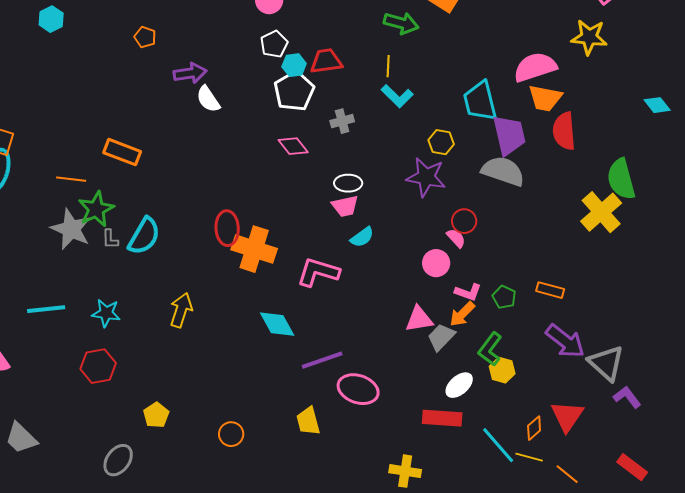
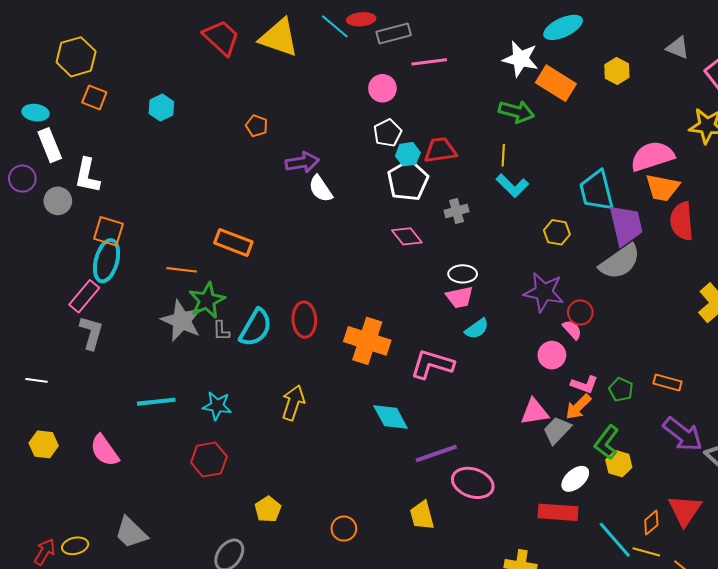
gray semicircle: (503, 171) -> (620, 262), turned 126
purple star: (426, 177) -> (544, 292), moved
red ellipse: (227, 228) -> (304, 320), moved

